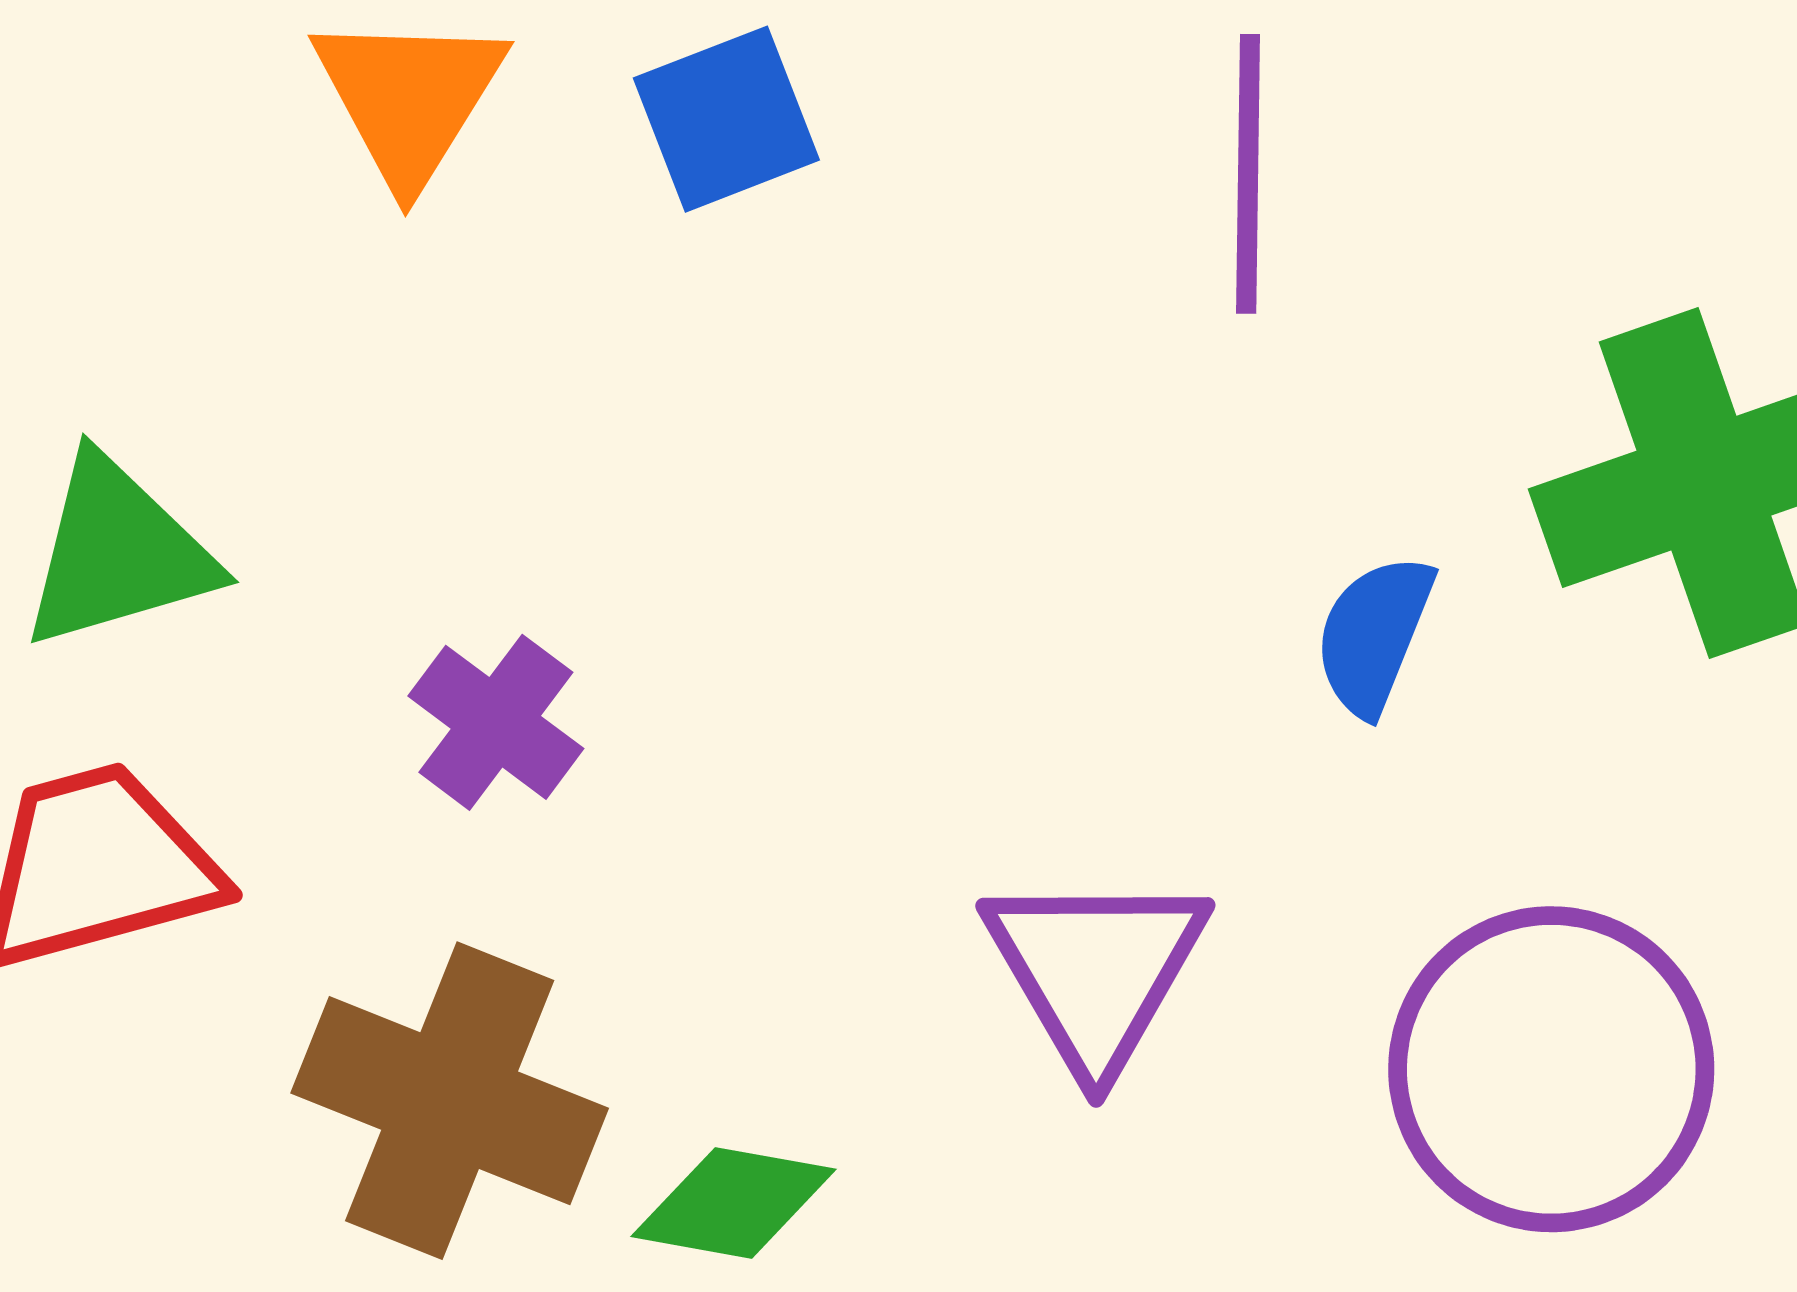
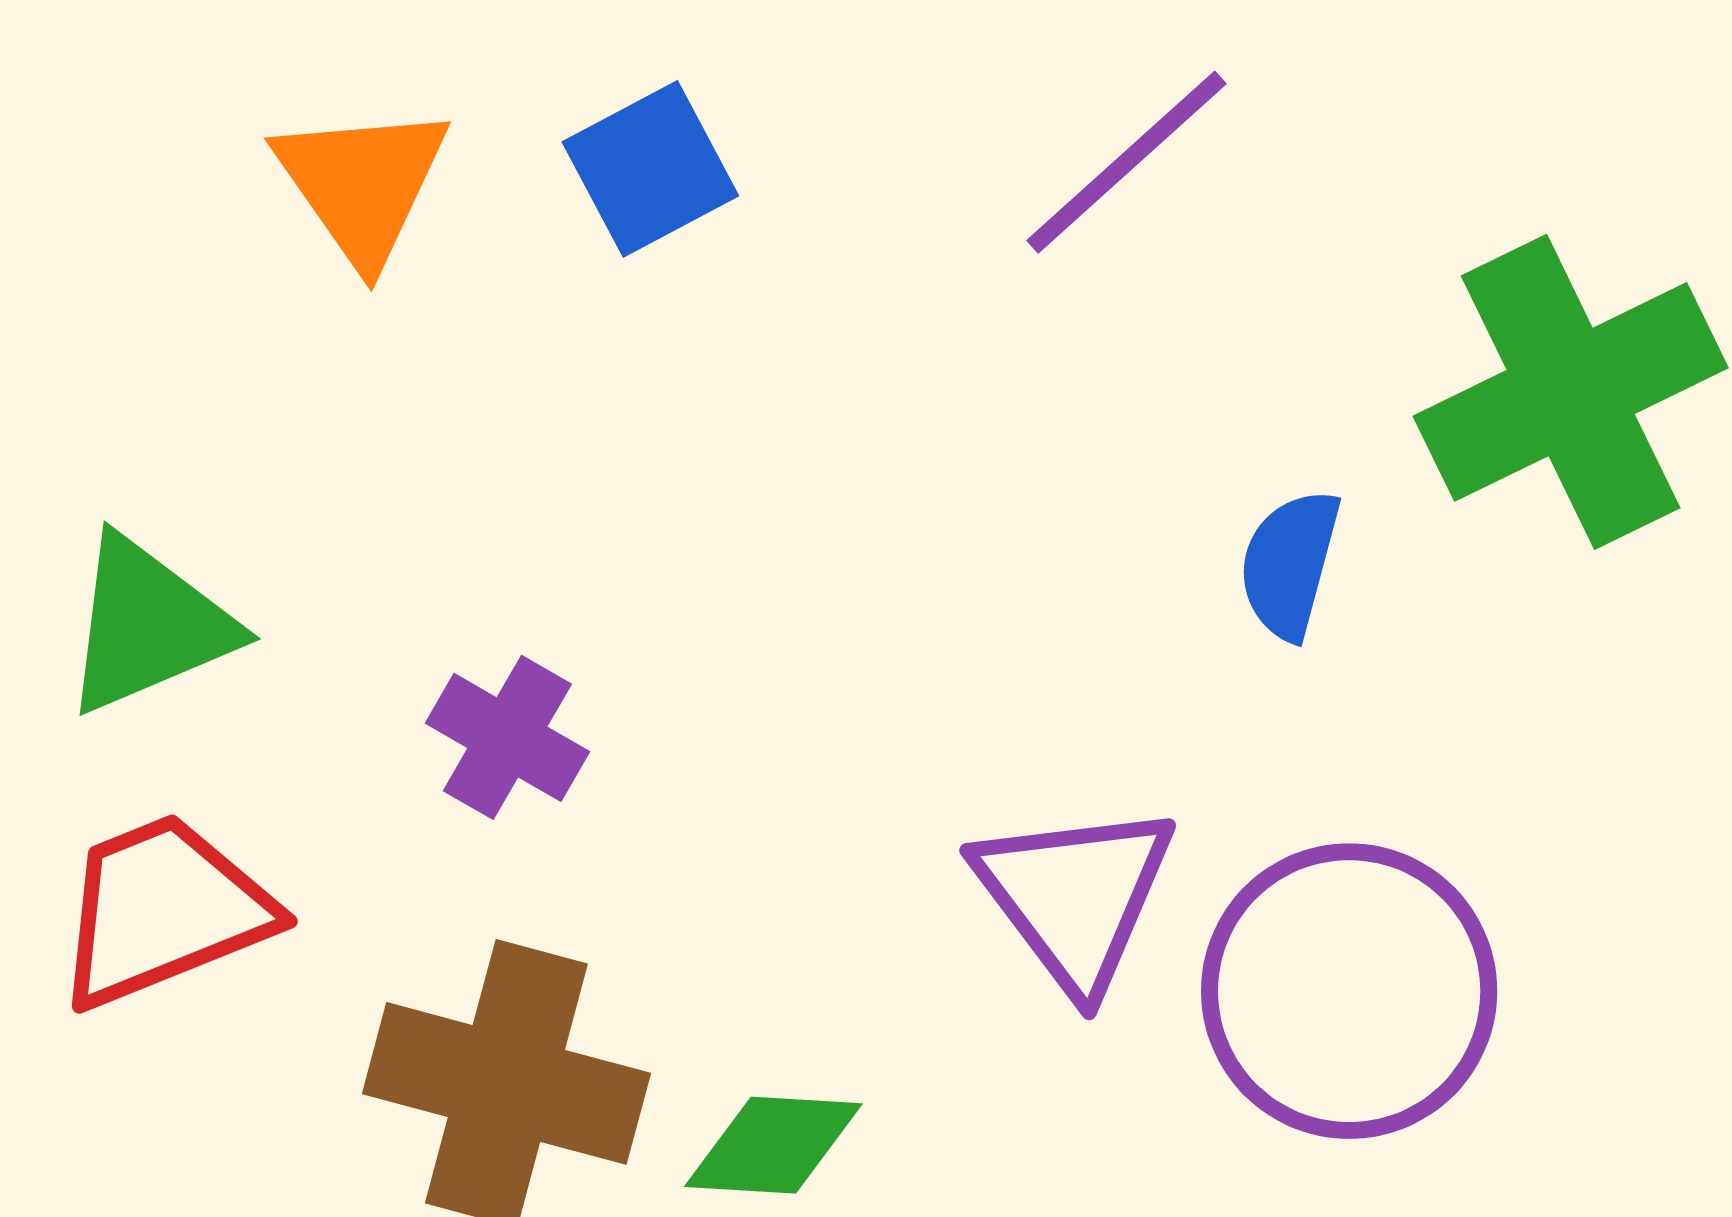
purple line: (1248, 174) -> (1127, 162), turned 54
purple circle: (1551, 1069) -> (1349, 991), moved

